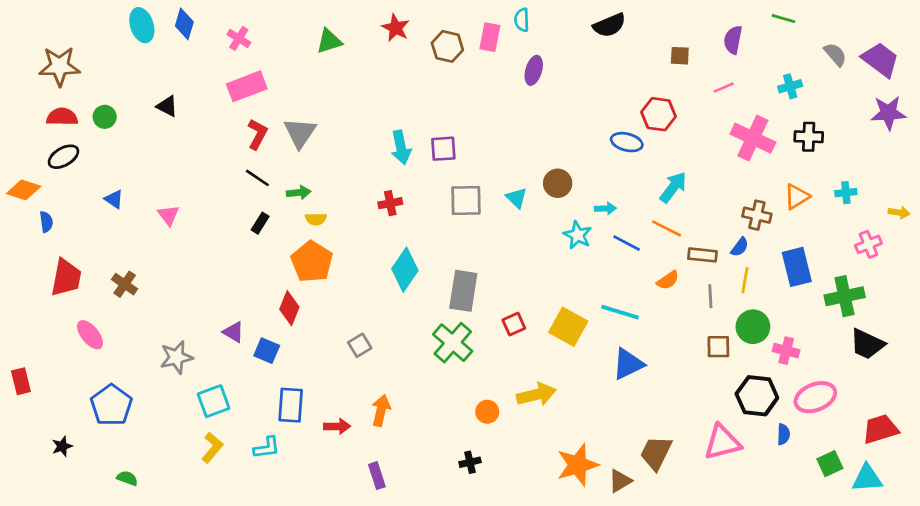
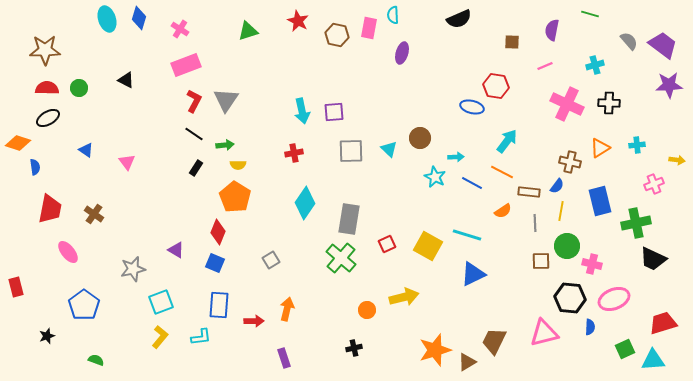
blue square: (267, 351) -> (215, 263), moved

